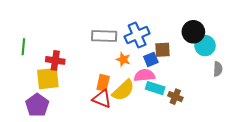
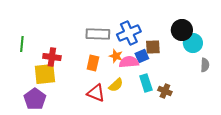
pink semicircle: (144, 75) -> (129, 62), moved
orange rectangle: (103, 83) -> (93, 63), moved
cyan rectangle: (155, 88) -> (146, 83), turned 54
yellow semicircle: (123, 90) -> (116, 85), size x0.7

